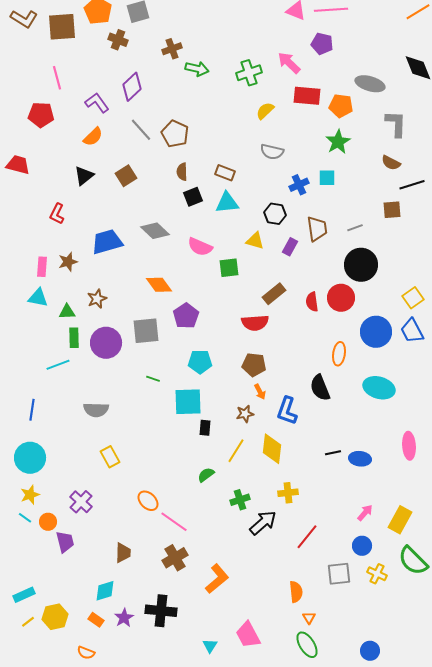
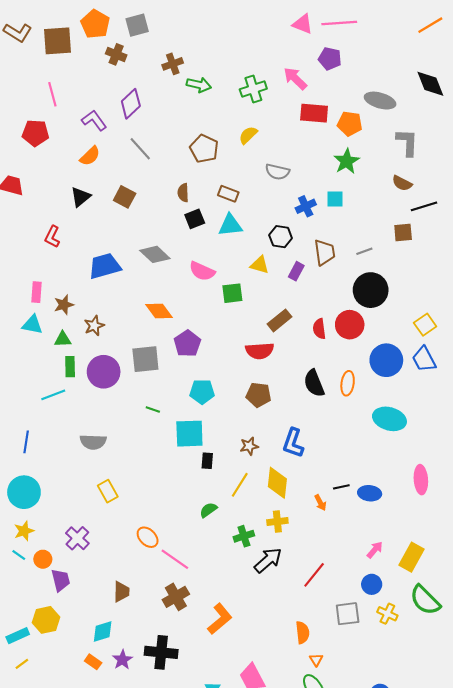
yellow semicircle: (265, 111) -> (248, 135), moved
brown pentagon: (175, 134) -> (204, 149), moved
brown square: (126, 176) -> (125, 197), turned -30
brown star: (68, 262) -> (64, 305), moved
black semicircle: (320, 388) -> (314, 383), moved
orange arrow: (260, 392) -> (320, 503), moved
yellow cross: (288, 493) -> (277, 522), moved
yellow hexagon: (55, 617) -> (46, 620), moved

